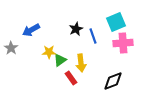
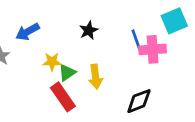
cyan square: (116, 22) -> (174, 21), moved
blue line: (93, 36) -> (136, 40), moved
red rectangle: (71, 78) -> (63, 97), moved, size x1.5

